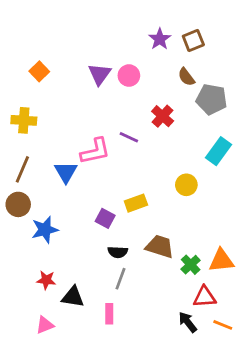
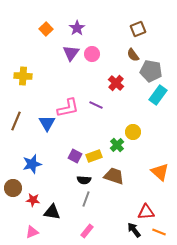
purple star: (160, 39) -> (77, 28), moved
orange square: (39, 71) -> (46, 29), moved
yellow cross: (24, 120) -> (23, 76), moved
purple line: (129, 137) -> (96, 105), moved
cyan rectangle: (219, 151) -> (158, 95), moved
yellow rectangle: (136, 203) -> (94, 156), moved
brown circle: (18, 204) -> (13, 188), moved
orange triangle: (221, 260) -> (160, 172), moved, turned 48
green cross: (191, 265) -> (117, 145), moved
pink rectangle: (109, 314) -> (87, 231), moved, turned 40

